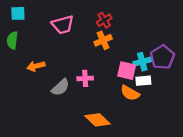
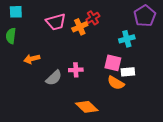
orange cross: (103, 40) -> (80, 27), moved
purple pentagon: (162, 57) -> (145, 16), moved
cyan cross: (142, 62) -> (127, 39), moved

